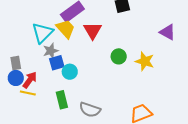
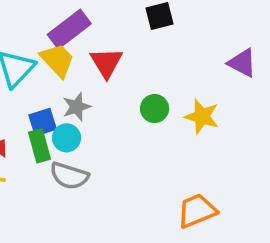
gray star: (51, 51) -> (77, 107), moved
green rectangle: (62, 100) -> (40, 146), moved
gray semicircle: (90, 110) -> (69, 176), moved

